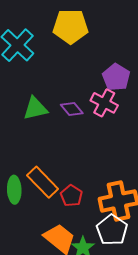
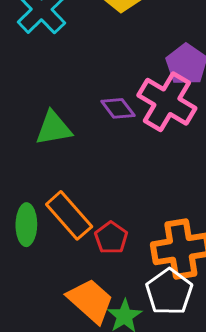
pink cross: (104, 103) -> (167, 102), size x1.4
green triangle: (35, 108) -> (54, 128), moved

